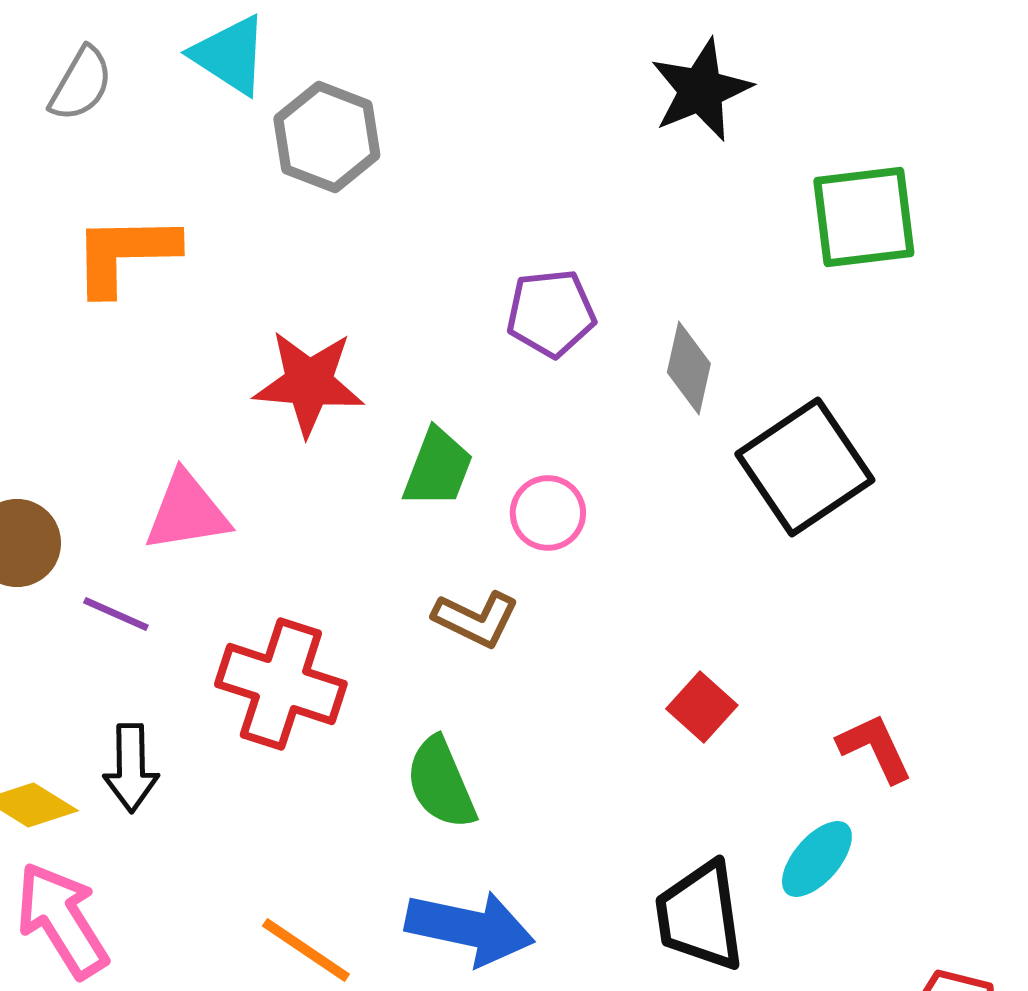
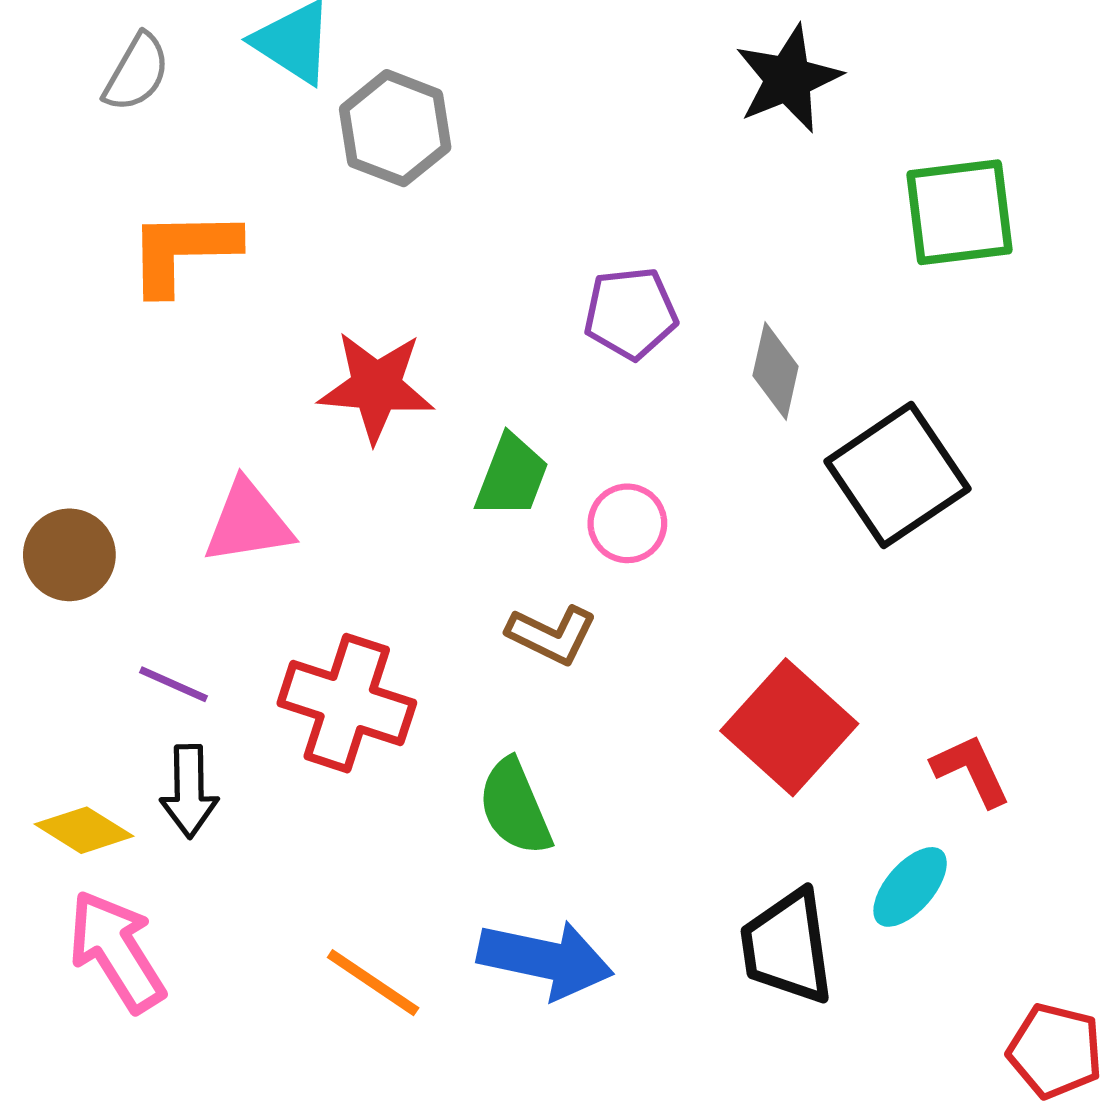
purple line: (116, 614) -> (173, 684), moved
red square: (702, 707) -> (789, 727), size x1.8

